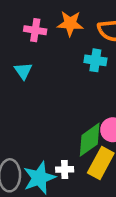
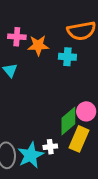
orange star: (70, 23) -> (38, 45), moved

